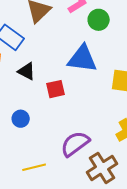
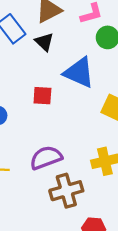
black triangle: (26, 71) -> (44, 42), moved

